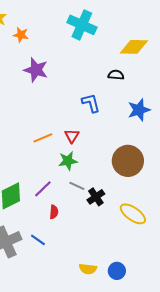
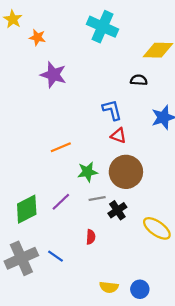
red triangle: (72, 136) -> (118, 136), moved, turned -42
brown circle: (128, 161) -> (126, 172), moved
gray line: (77, 186) -> (97, 199), turned -35
red semicircle: (54, 212) -> (91, 237), moved

